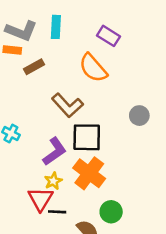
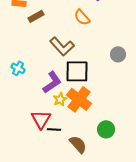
orange semicircle: (93, 68) -> (82, 17), size x0.7
yellow star: (53, 181) -> (60, 99), moved
green circle: (111, 212) -> (106, 129), moved

